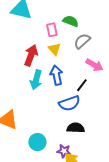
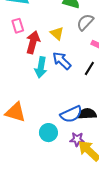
pink rectangle: (52, 30) -> (18, 26), moved
blue arrow: (57, 75) -> (62, 61), turned -30
blue semicircle: (69, 103) -> (71, 114), moved

